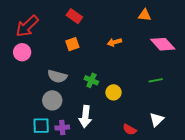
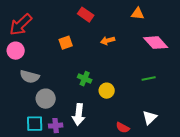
red rectangle: (74, 16) -> (86, 15), moved
gray semicircle: (57, 76) -> (30, 77), moved

